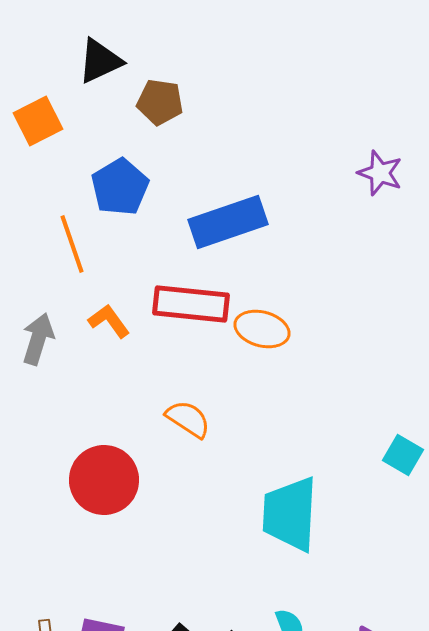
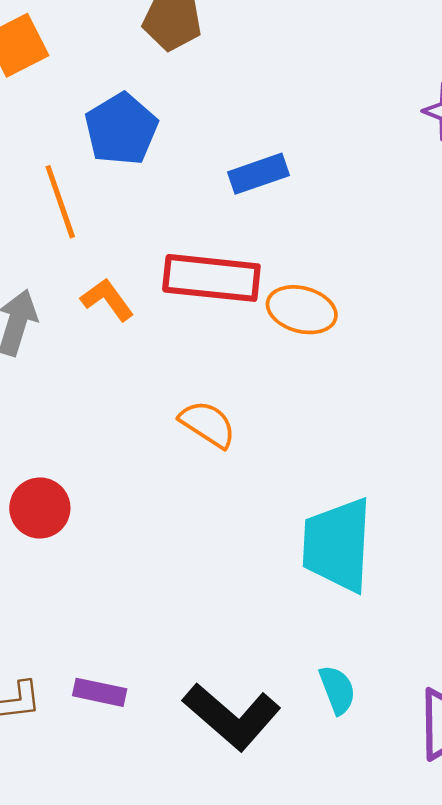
blue rectangle: (228, 222) -> (258, 174), size x0.6
red circle: (104, 480) -> (40, 508), moved, size x0.7

